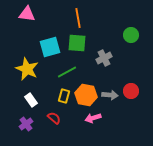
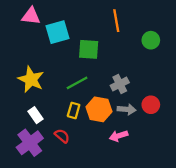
orange line: (78, 18) -> (116, 21), moved
cyan square: (50, 47) -> (57, 32), moved
gray cross: (104, 58) -> (120, 84), moved
pink arrow: (93, 118) -> (119, 136), moved
purple cross: (26, 124) -> (30, 143), size x1.6

